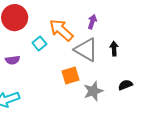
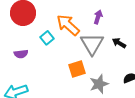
black arrow: (114, 49) -> (119, 43), turned -56
gray triangle: (86, 50) -> (92, 44), turned 30

